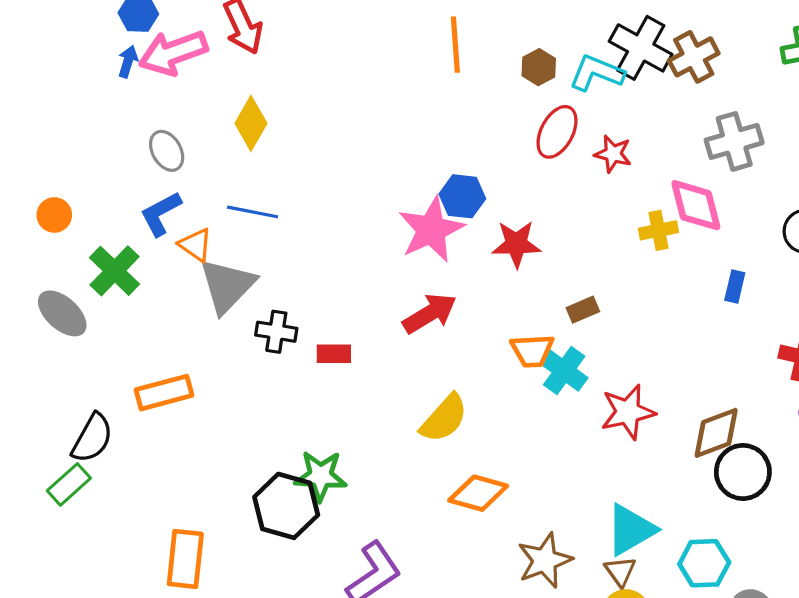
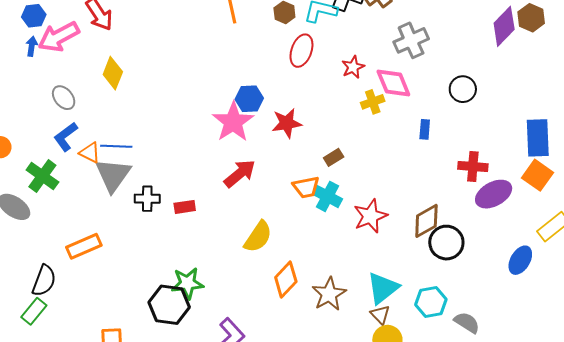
red star: (613, 154) -> (353, 67), moved, turned -30
blue line: (253, 212) -> (116, 146), moved
orange diamond: (478, 493) -> (286, 280), turned -54
brown star: (545, 560) -> (329, 294), moved

